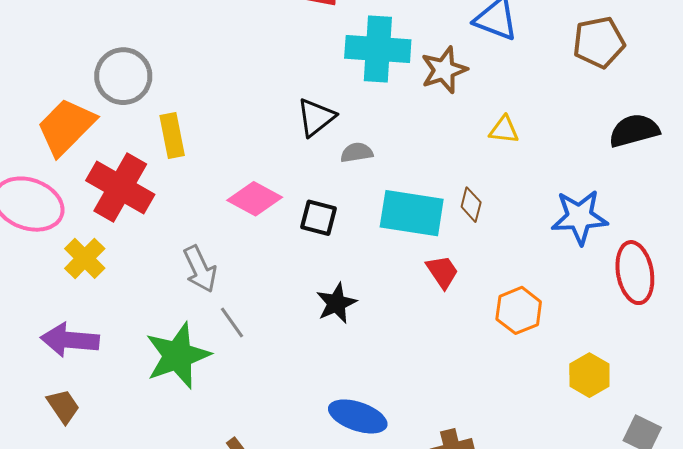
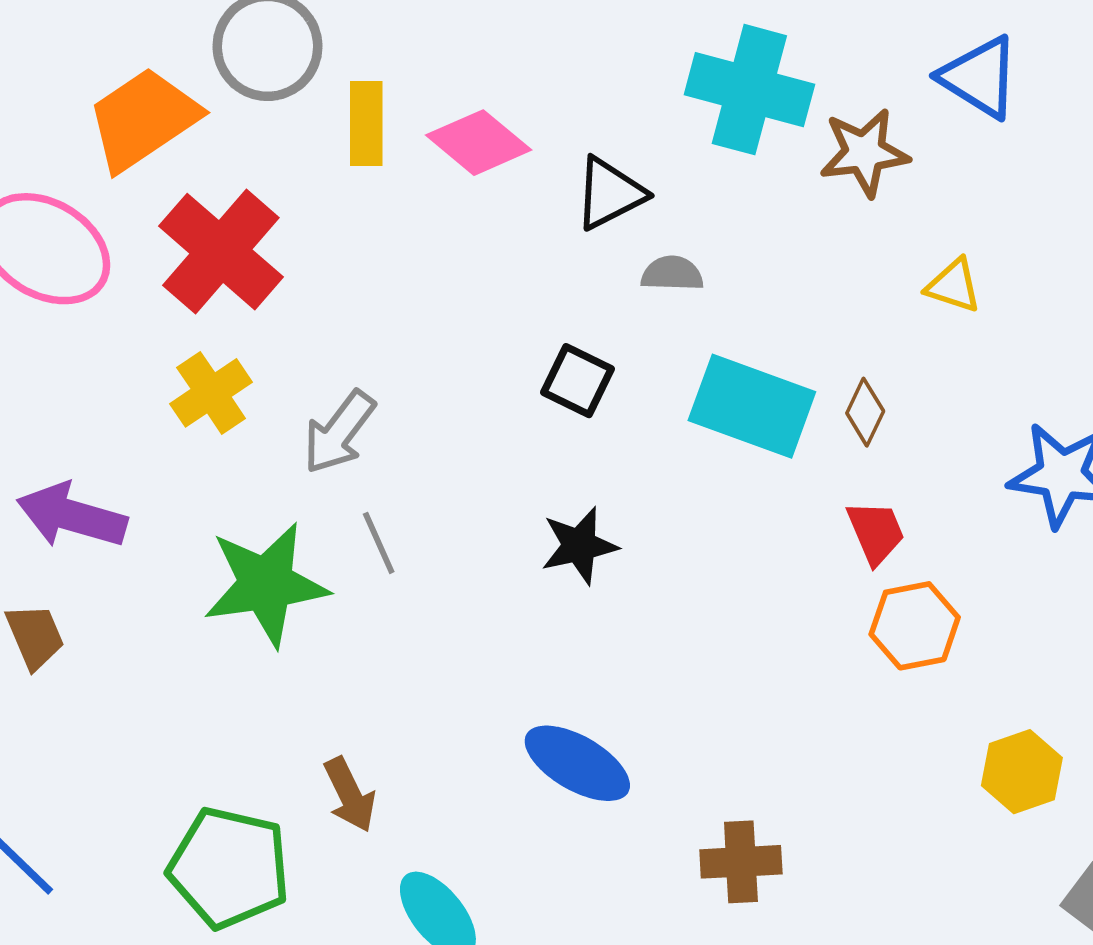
yellow rectangle: (172, 136) -> (366, 123), moved
pink diamond: (255, 199) -> (479, 143), moved
yellow cross: (85, 258) -> (211, 393), moved
gray arrow: (200, 269) -> (339, 432), turned 51
red trapezoid: (442, 272) -> (876, 532), moved

